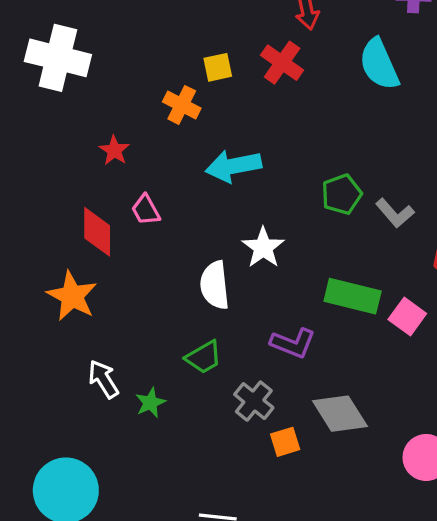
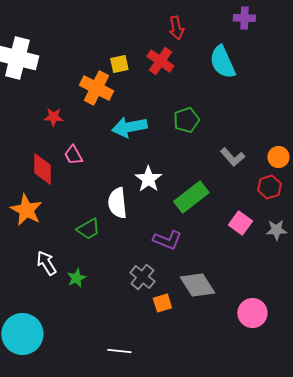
orange cross: (182, 105) -> (96, 88), size x1.4
red star: (114, 150) -> (53, 117), turned -30
green pentagon: (342, 194) -> (186, 120), moved
green rectangle: (353, 296) -> (191, 197), moved, turned -52
green trapezoid: (204, 357) -> (88, 229), moved

